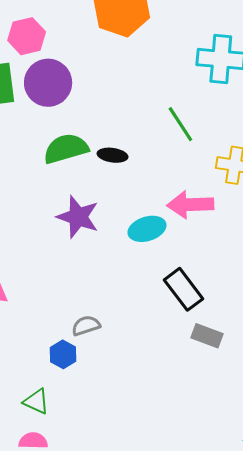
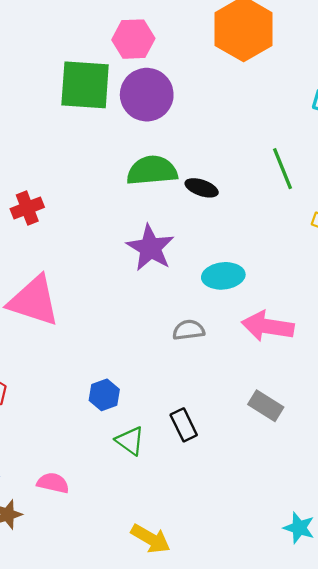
pink arrow: (190, 205) -> (268, 326), moved
black rectangle: (184, 289) -> (184, 425), moved, size x0.7
gray semicircle: (86, 326) -> (189, 330), moved
green triangle: (36, 401) -> (130, 441), moved

